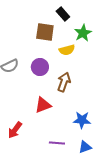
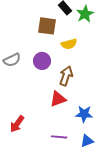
green star: (83, 33) -> (85, 14), moved
red triangle: (43, 105) -> (58, 99), moved

